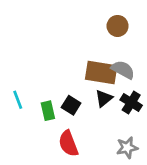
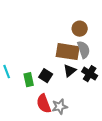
brown circle: (118, 26) -> (80, 29), moved
gray semicircle: (123, 70) -> (84, 50), turned 42
gray star: (127, 148) -> (60, 107), moved

